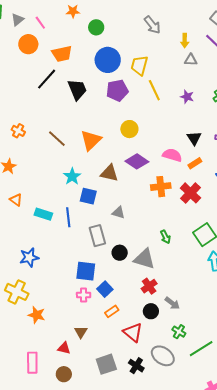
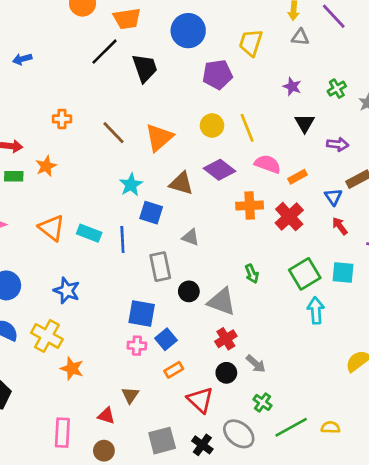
yellow trapezoid: (139, 65) -> (251, 43), moved
purple pentagon: (117, 90) -> (217, 74), moved
yellow line: (154, 90) -> (247, 128), moved
orange cross: (18, 131) -> (62, 119), turned -32
black triangle: (194, 138) -> (305, 123), moved
orange triangle: (16, 200) -> (52, 228), moved, size x1.5
blue star: (29, 257) -> (67, 291), turned 30

